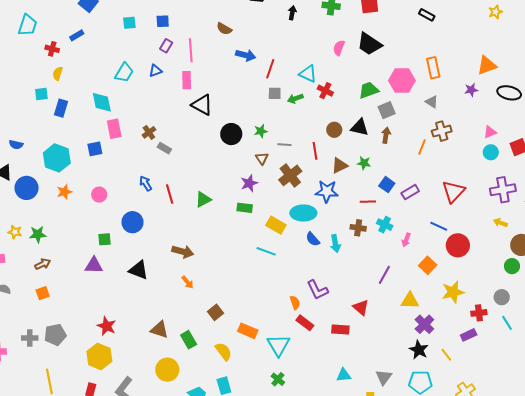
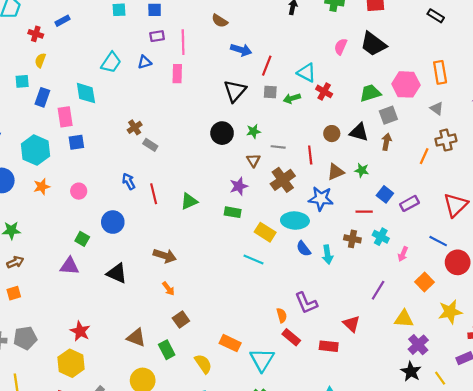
purple rectangle: (166, 46) -> (157, 36), turned 48
black triangle: (202, 105) -> (235, 91), moved, turned 40
pink rectangle: (114, 129) -> (65, 117), moved
green square: (105, 239) -> (82, 239), turned 32
brown square: (216, 312) -> (181, 320), moved

